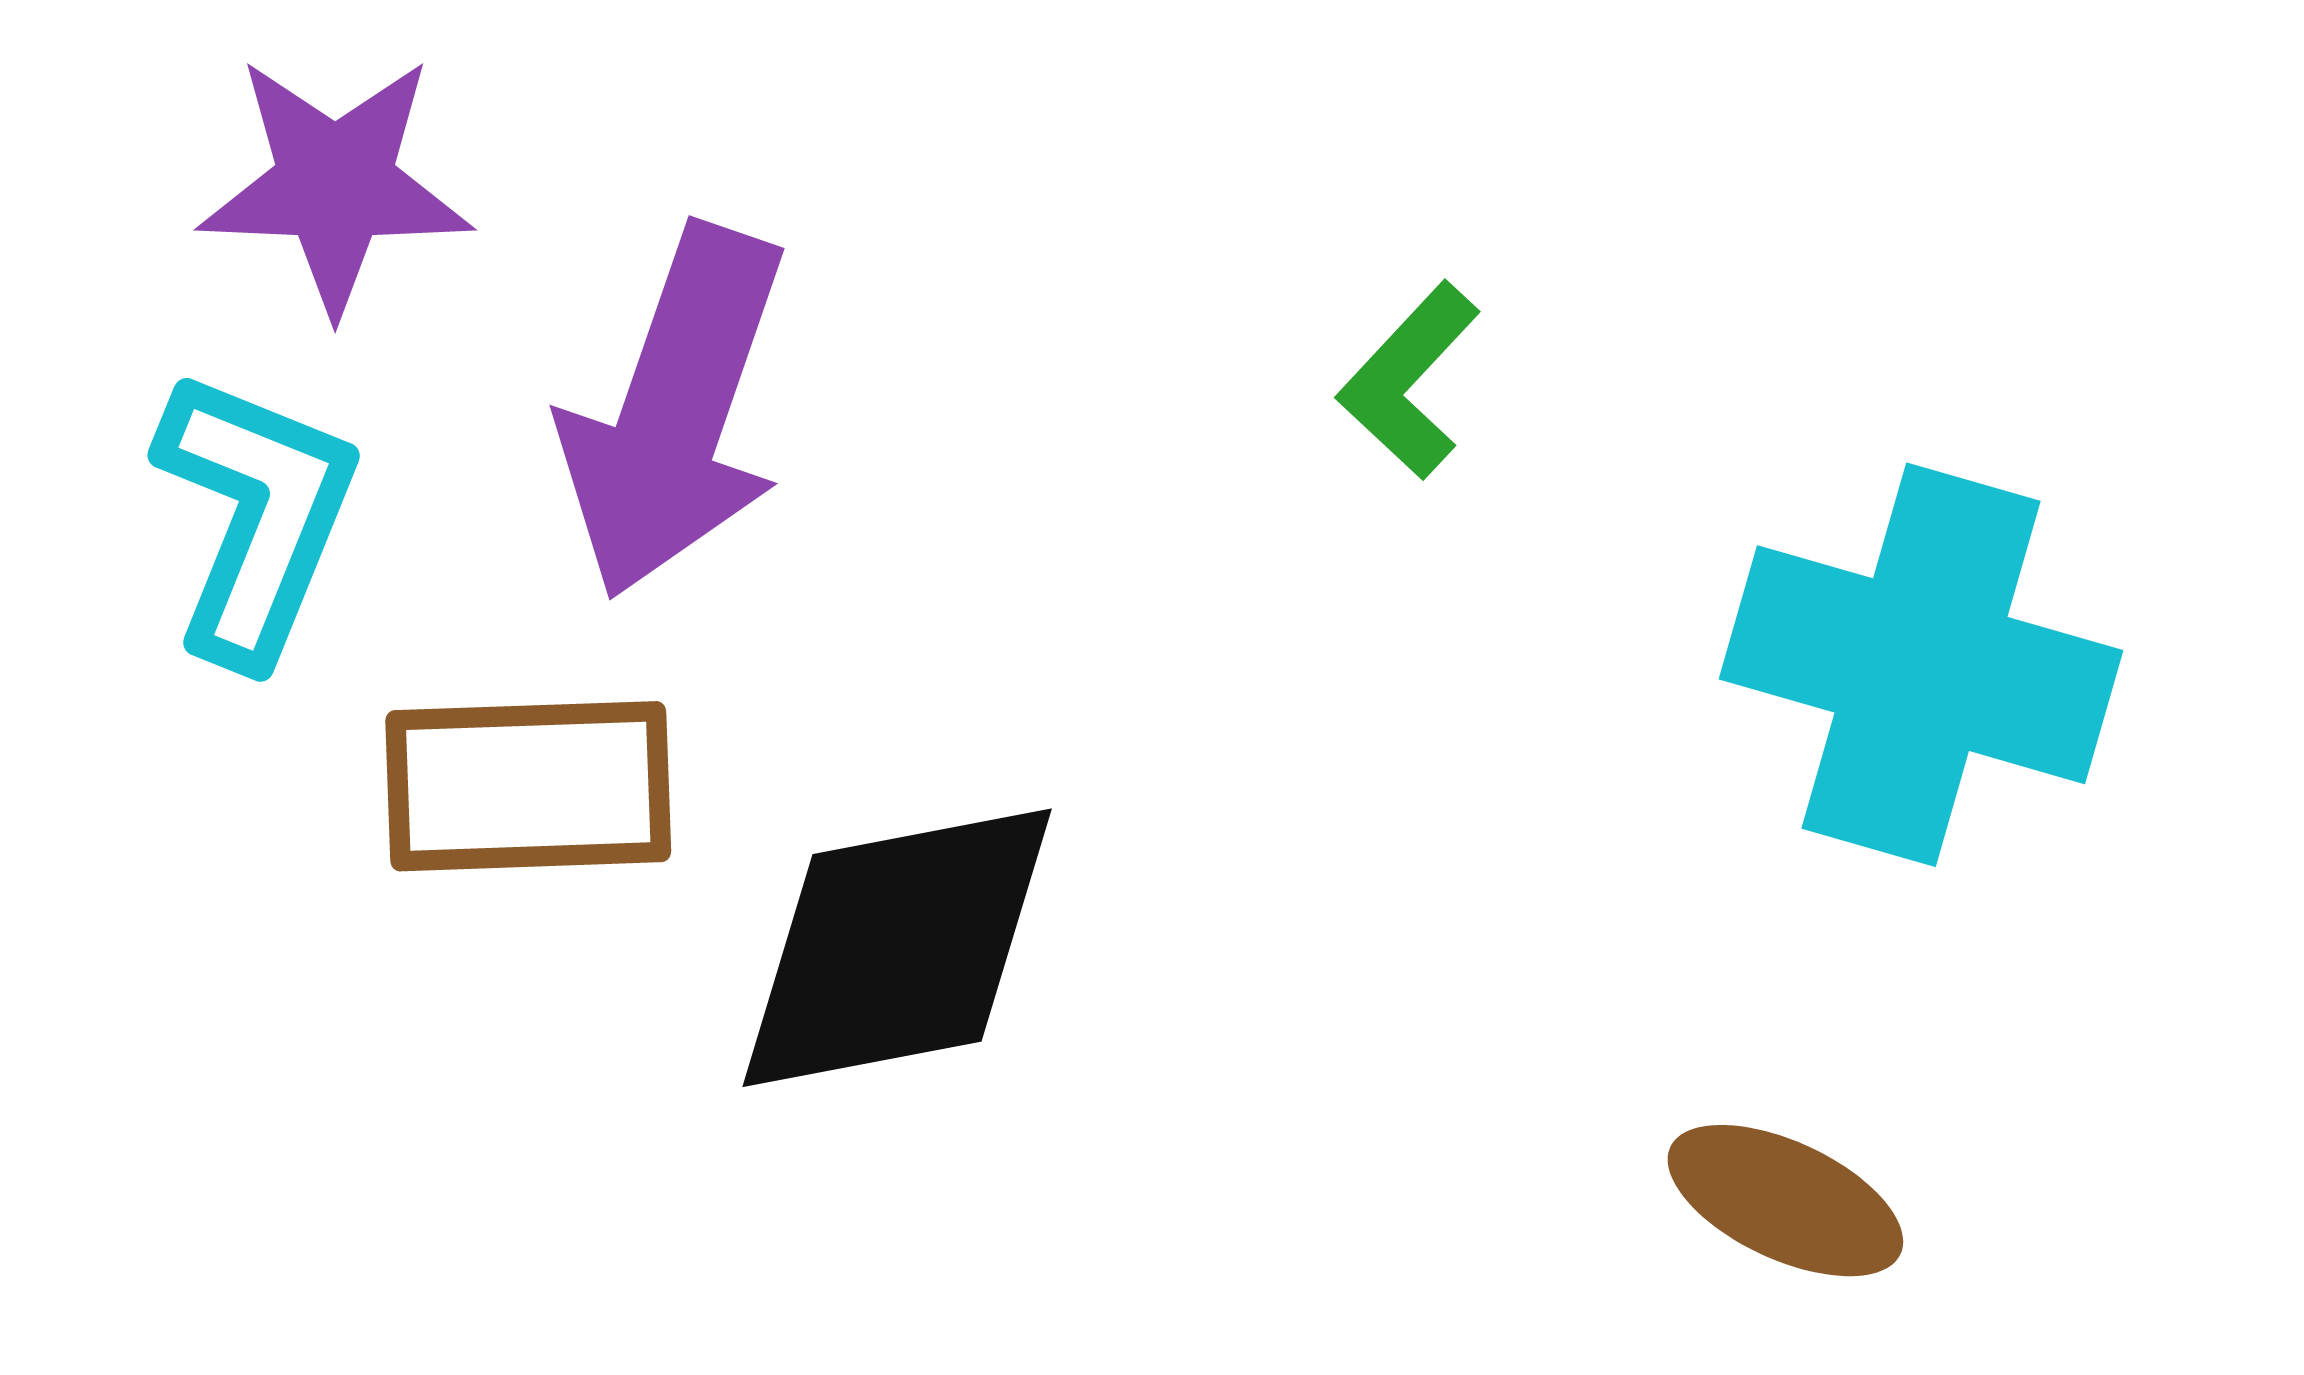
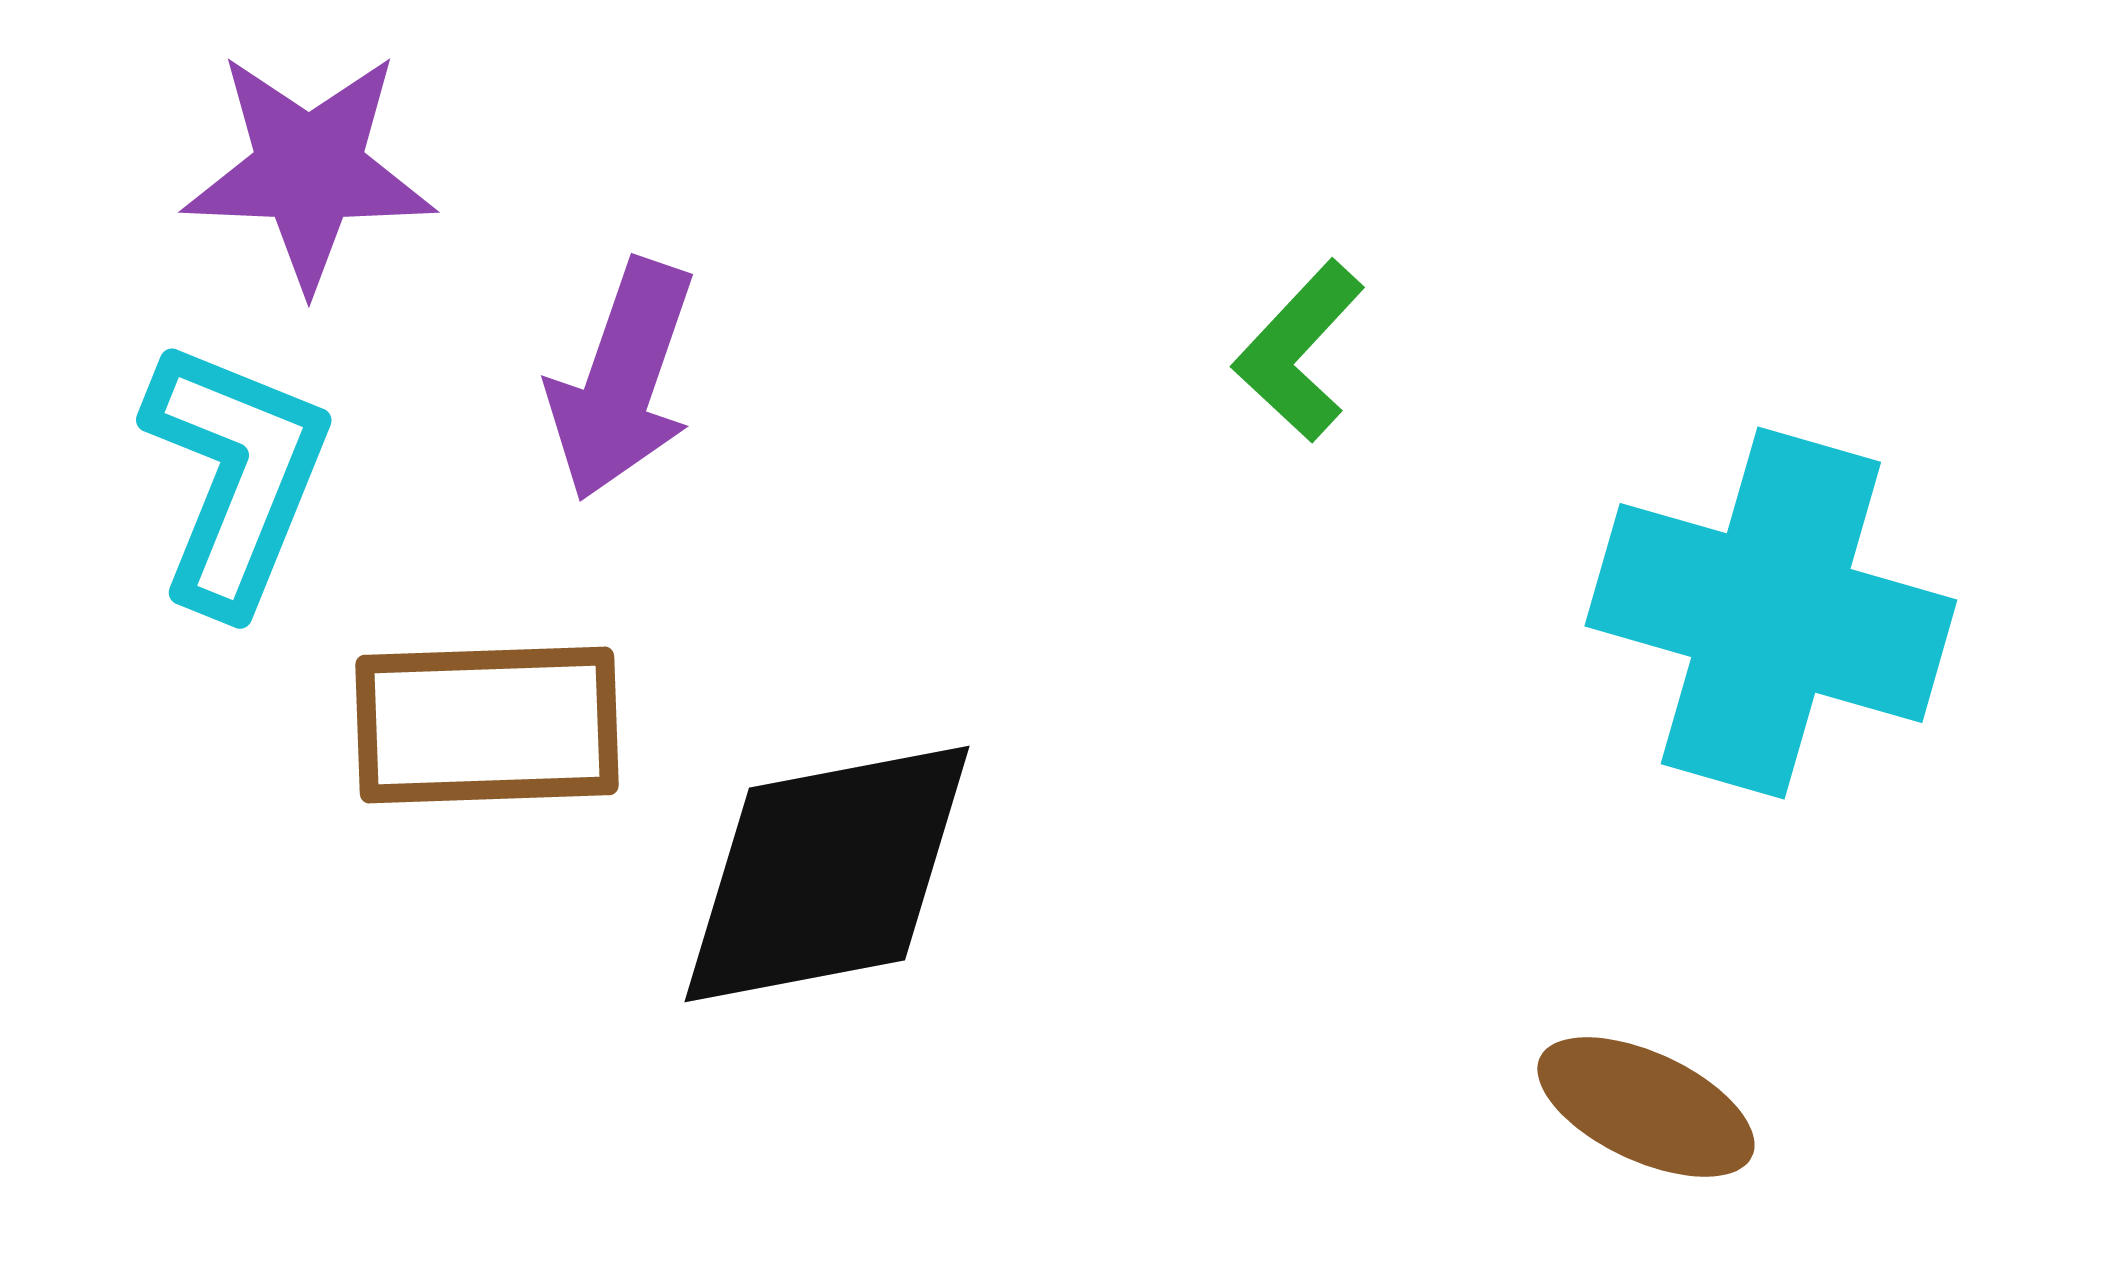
purple arrow: (675, 412) -> (622, 380), size x0.7

